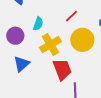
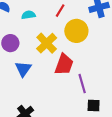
cyan semicircle: (38, 24) -> (28, 15), moved, turned -104
red trapezoid: (62, 69) -> (64, 64), turned 55

